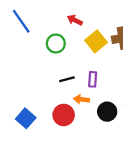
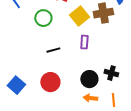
purple rectangle: (93, 79) -> (84, 42), moved
orange arrow: (81, 99) -> (90, 98), moved

